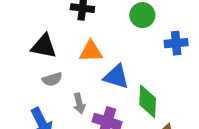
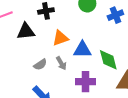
black triangle: (44, 46) -> (26, 31), moved
gray arrow: (79, 103) -> (61, 63), moved

